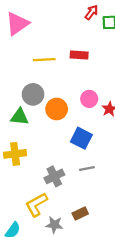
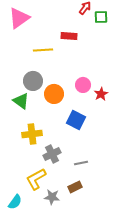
red rectangle: (79, 55) -> (69, 36), moved
green triangle: (20, 117) -> (21, 101), turned 30
yellow cross: (15, 154) -> (32, 134), moved
gray line: (87, 169) -> (81, 163), moved

